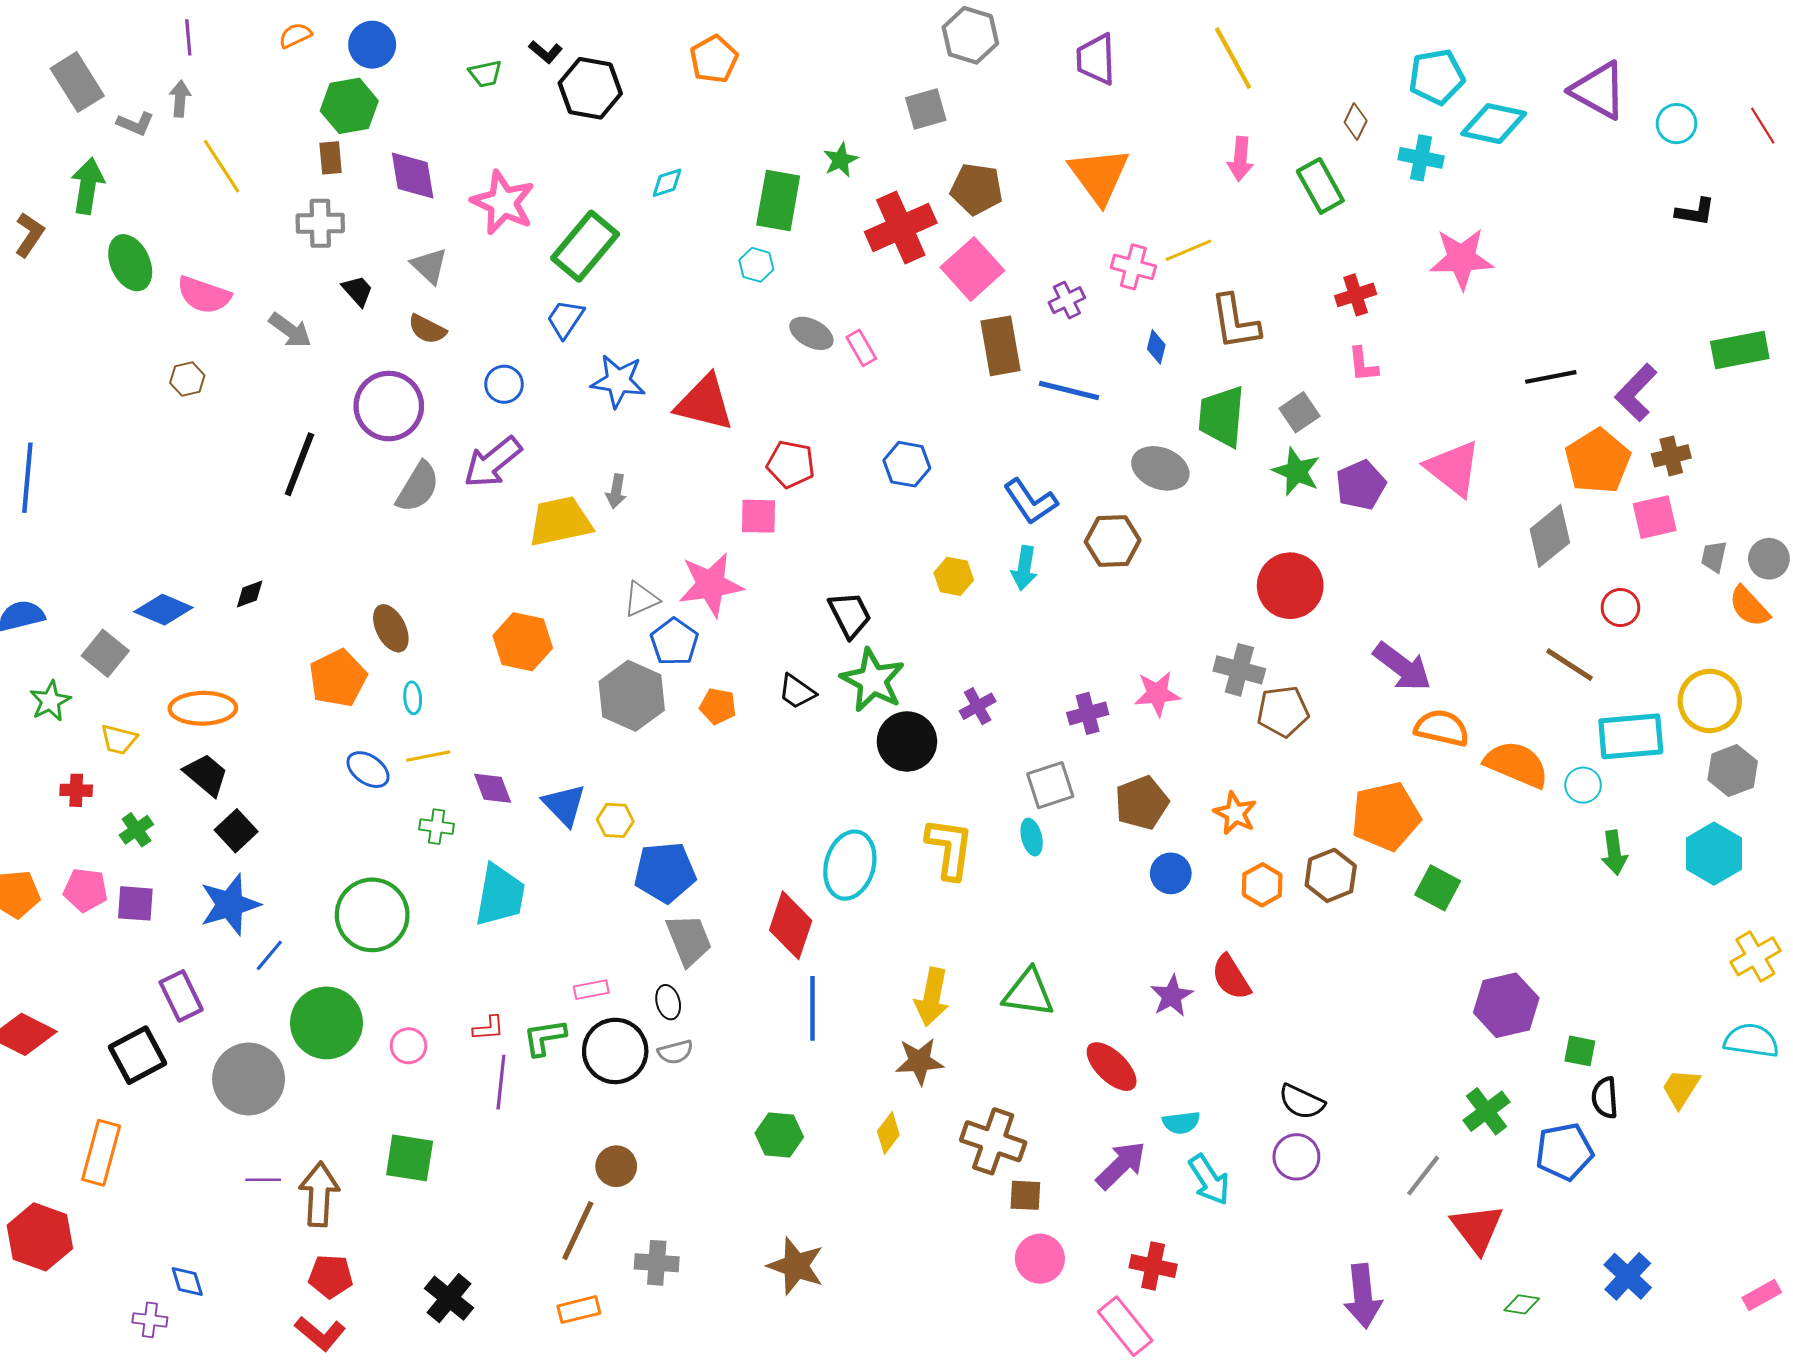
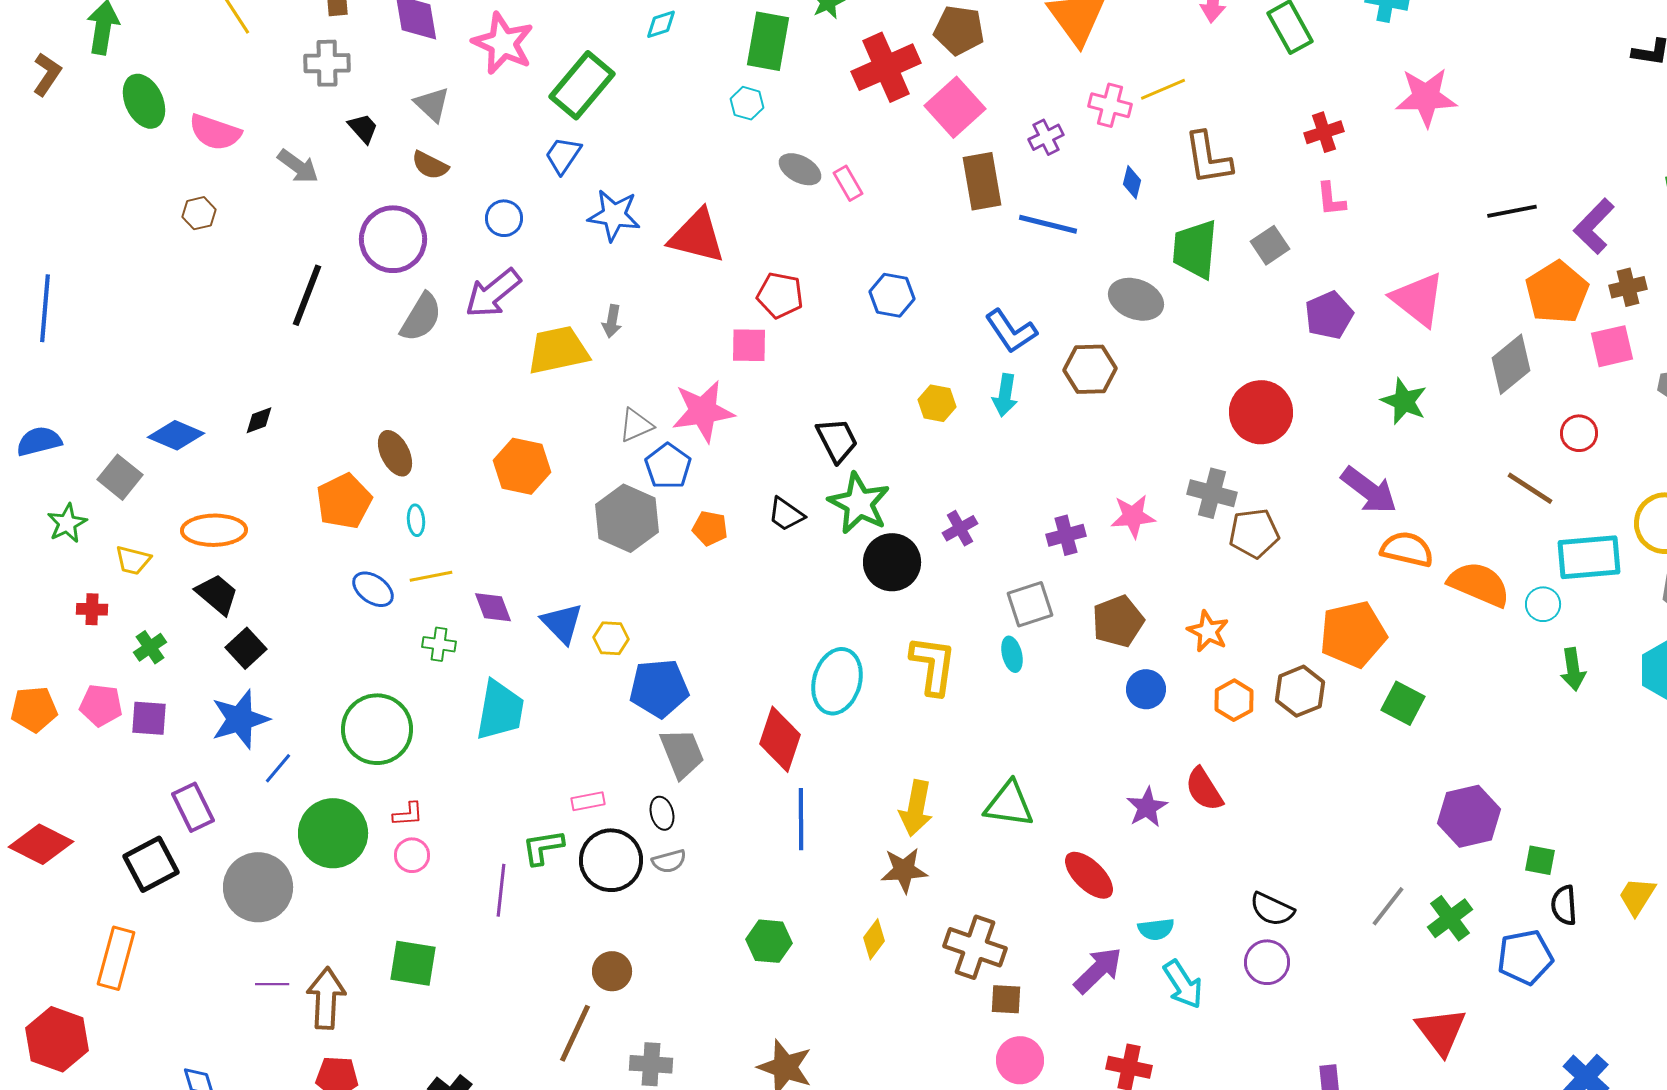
green star: (1296, 471) -> (1404, 401), moved
red L-shape: (488, 1028) -> (408, 814), moved
gray line: (1423, 1176) -> (1388, 906), moved

